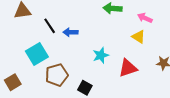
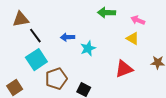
black line: (50, 26) -> (35, 36), moved
cyan star: (101, 55) -> (88, 48), moved

